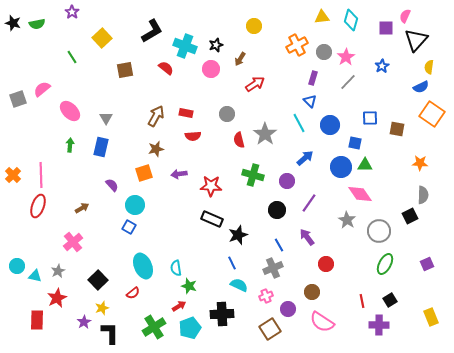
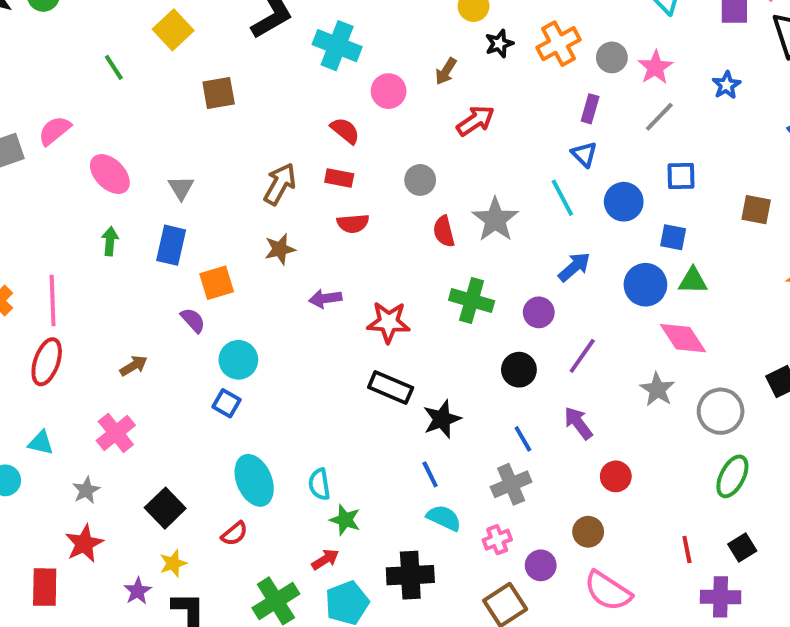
black star: (216, 45) -> (499, 44), moved
red semicircle: (166, 68) -> (345, 131), moved
blue square: (370, 118) -> (681, 176), moved
orange square: (144, 173) -> (217, 283), moved
cyan triangle: (35, 276) -> (41, 443), moved

